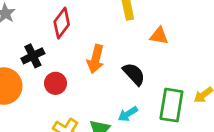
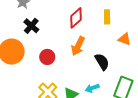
red diamond: (62, 23) -> (76, 18), moved
black cross: (33, 56) -> (31, 26), moved, turned -35

